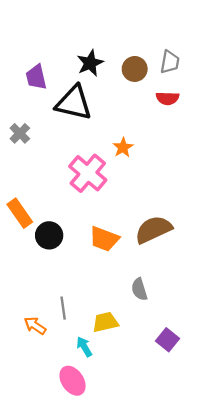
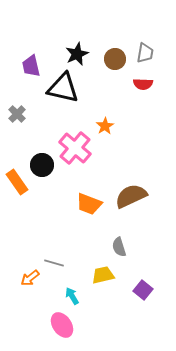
black circle: (49, 235) -> (42, 165), moved
gray line: (63, 308) -> (54, 263), turned -66
yellow trapezoid: (105, 322) -> (103, 275), moved
orange arrow: (35, 326) -> (30, 278), turned -72

